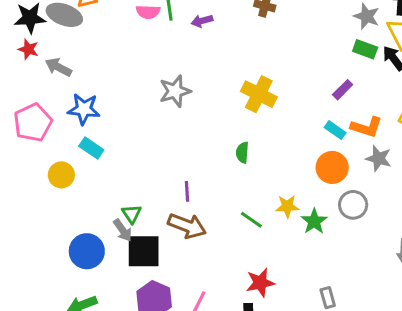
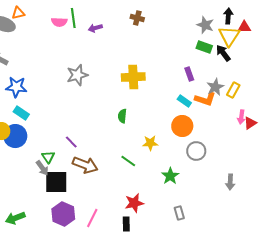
purple rectangle: (343, 90) -> (189, 74), turned -64
yellow cross: (259, 94) -> (133, 77), turned -30
gray star: (379, 158) -> (215, 87), moved, turned 30
purple line: (187, 191) -> (71, 142), moved, turned -40
yellow star: (287, 206) -> (150, 143), moved
green star: (314, 221) -> (170, 176), moved
blue circle: (87, 251) -> (15, 136), moved

